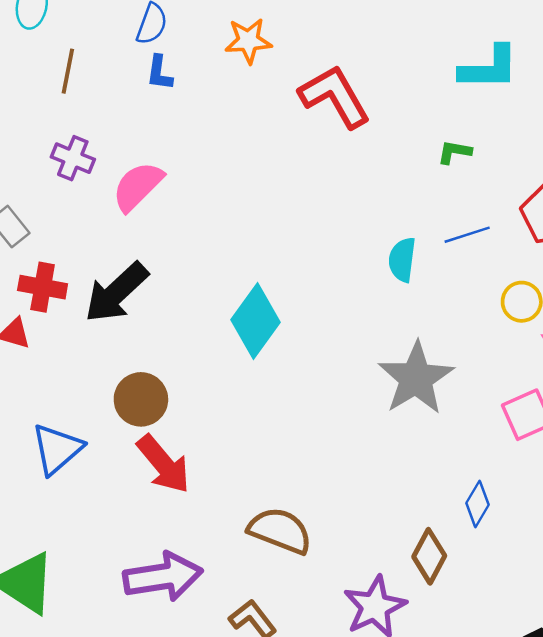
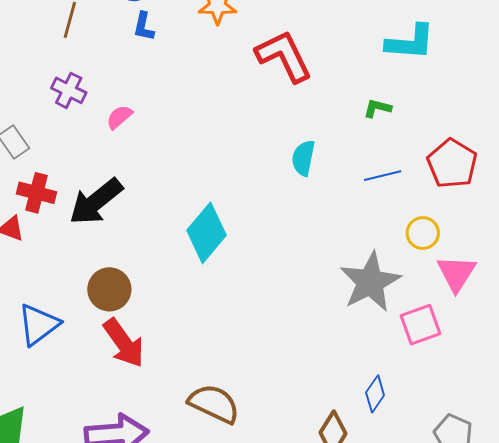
pink semicircle: (138, 186) -> (119, 117), size x0.6
cyan semicircle: (402, 260) -> (303, 158), moved
gray star: (416, 378) -> (370, 282), moved

